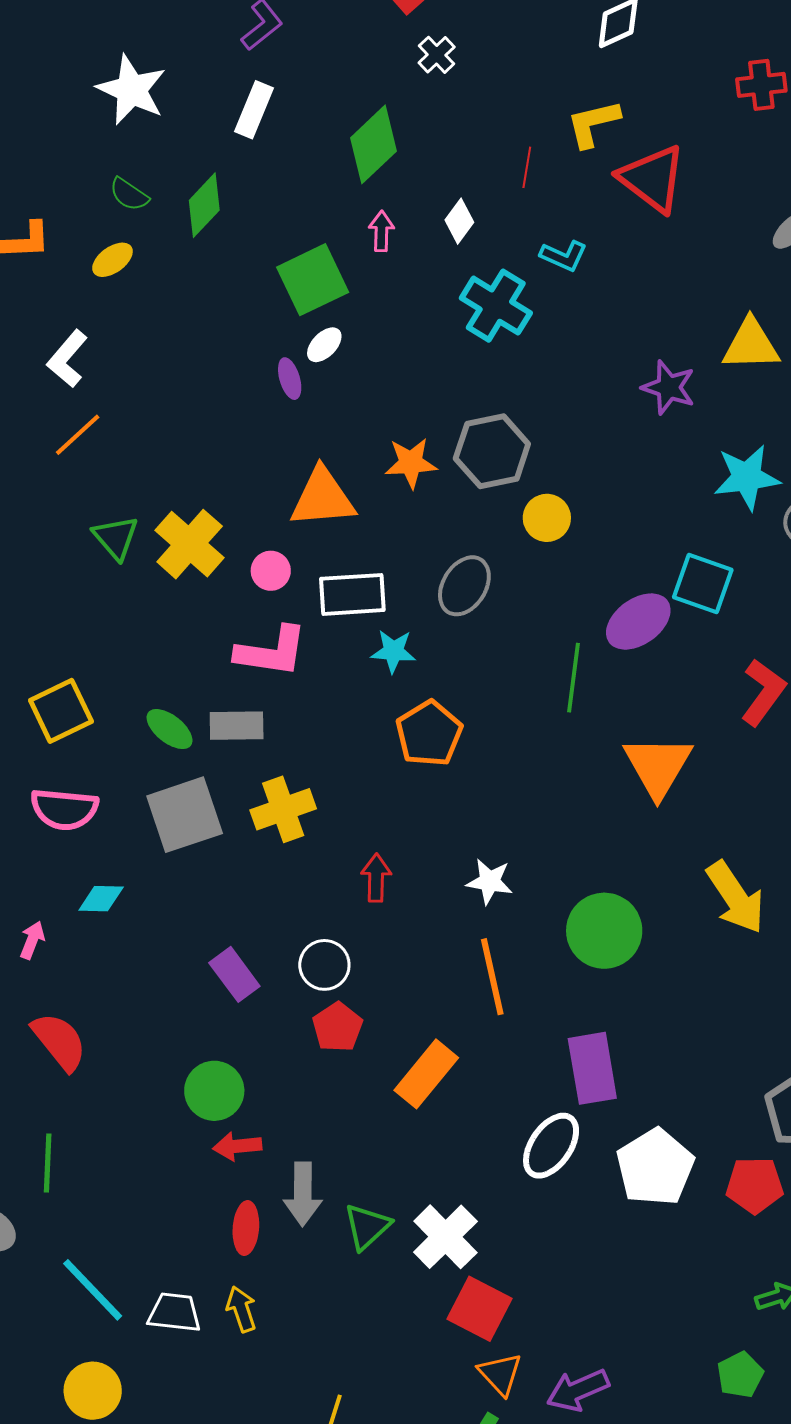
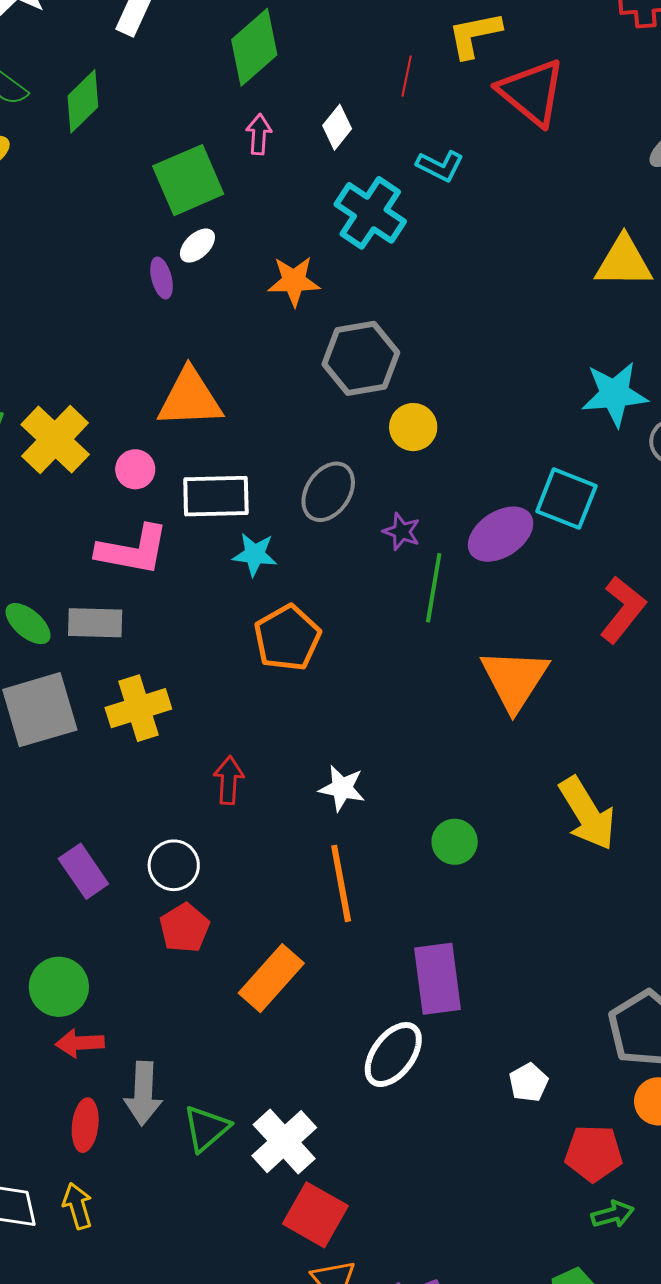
purple star: (669, 387) -> (402, 532), moved, size x0.7
orange star: (411, 463) -> (294, 281), moved
green circle: (604, 931) -> (455, 842), size x0.6
white pentagon: (655, 1167) -> (528, 1082), moved, size x0.5
red pentagon: (755, 1185) -> (594, 1153), moved

